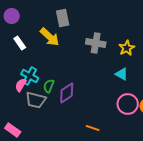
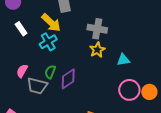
yellow star: (127, 48) -> (97, 50), moved
cyan triangle: (122, 74) -> (123, 60), turned -40
cyan cross: (30, 76) -> (48, 42), moved, turned 30

